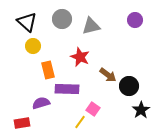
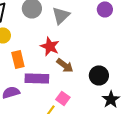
gray triangle: (91, 26) -> (61, 15), turned -30
brown arrow: (108, 75) -> (65, 65), moved

